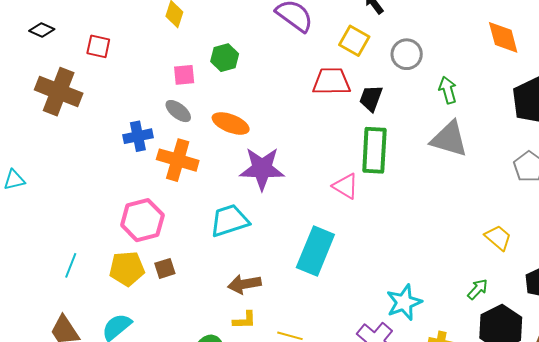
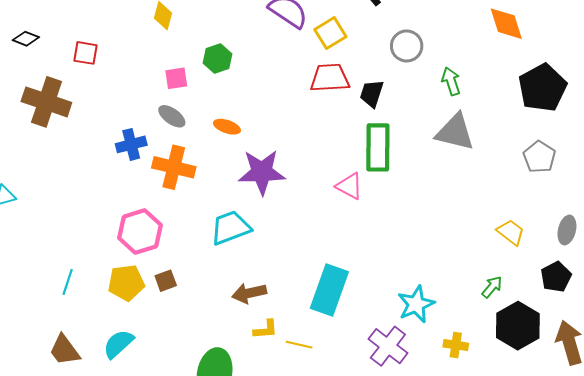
yellow square: (354, 41) -> (330, 33), moved, turned 32
orange ellipse: (231, 123) -> (227, 127), size x0.7
cyan rectangle: (315, 251) -> (329, 290), moved
yellow L-shape: (244, 320) -> (266, 329), moved

